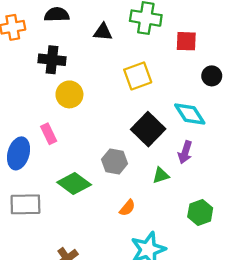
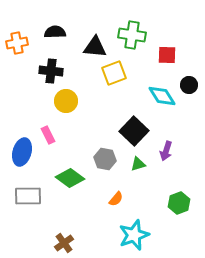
black triangle: (103, 32) -> (95, 47), size x1.4
yellow square: (138, 76) -> (114, 73), moved
cyan diamond: (190, 114) -> (162, 96), moved
green triangle: (161, 175) -> (138, 164), moved

